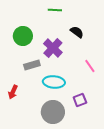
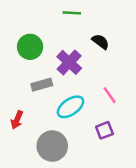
pink line: (90, 66) -> (110, 95), moved
cyan ellipse: (54, 82) -> (70, 107), turned -40
gray circle: (53, 112) -> (52, 146), moved

